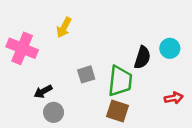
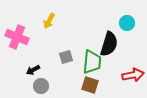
cyan circle: (170, 48) -> (127, 23), moved
black semicircle: (142, 57) -> (109, 44), size x1.4
red arrow: (174, 98) -> (133, 75), size x1.5

